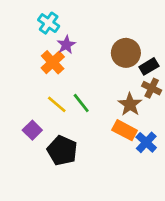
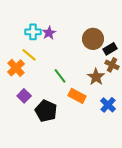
cyan cross: (49, 23) -> (33, 32), moved, turned -35
orange cross: (53, 62) -> (16, 68), moved
yellow line: (57, 104) -> (29, 55), moved
orange rectangle: (125, 130) -> (77, 96), moved

